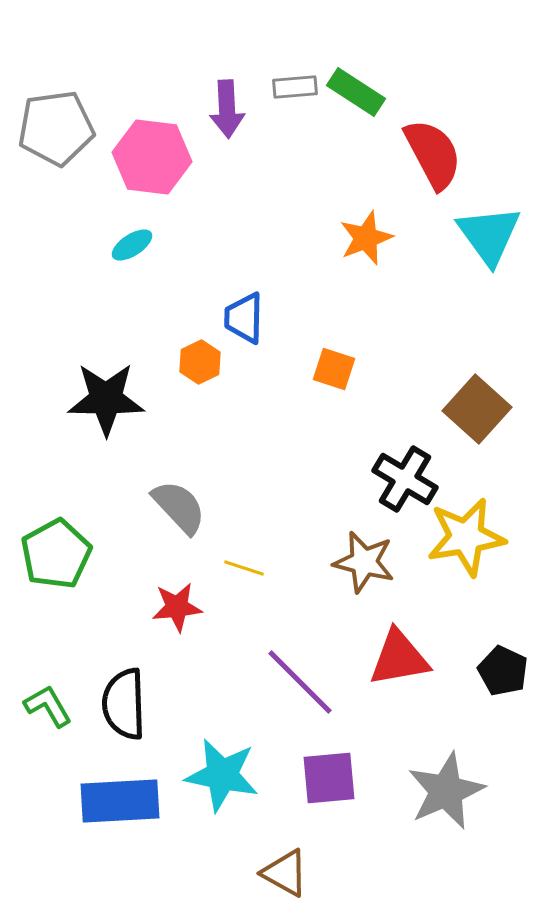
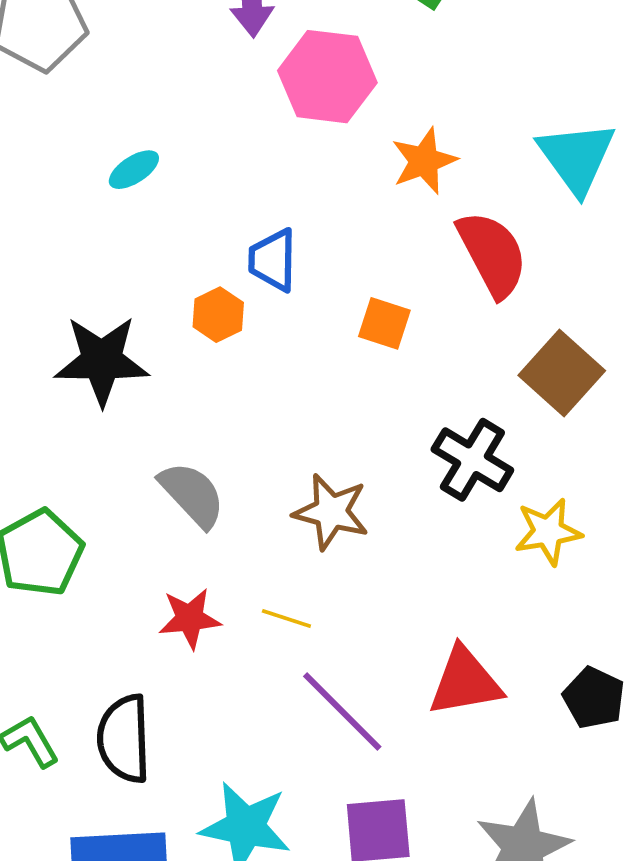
red semicircle: (433, 154) -> (492, 254), moved
pink hexagon: (152, 157) -> (327, 77), moved
yellow star: (466, 537) -> (548, 532), size x0.7
brown star: (364, 562) -> (331, 512), moved
yellow line: (244, 568) -> (286, 618), moved

